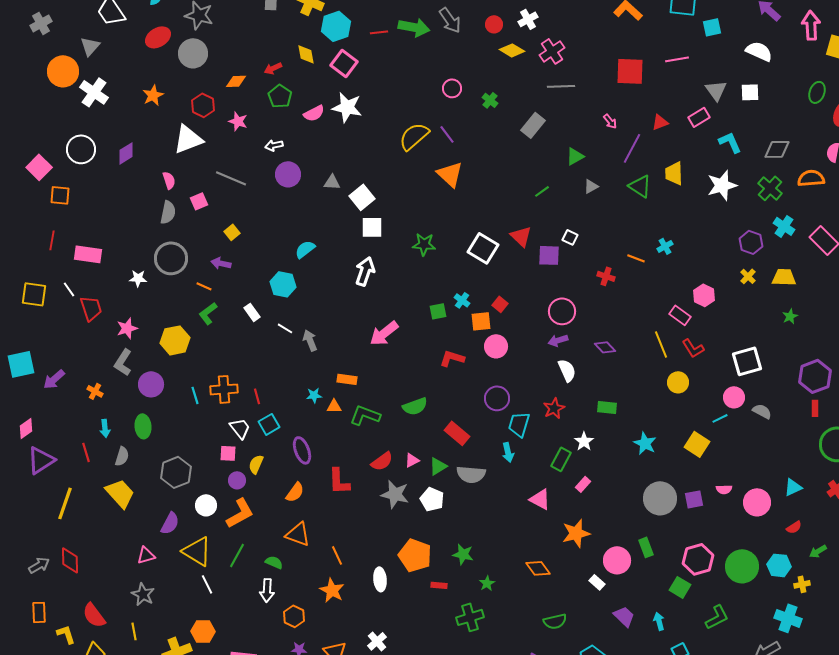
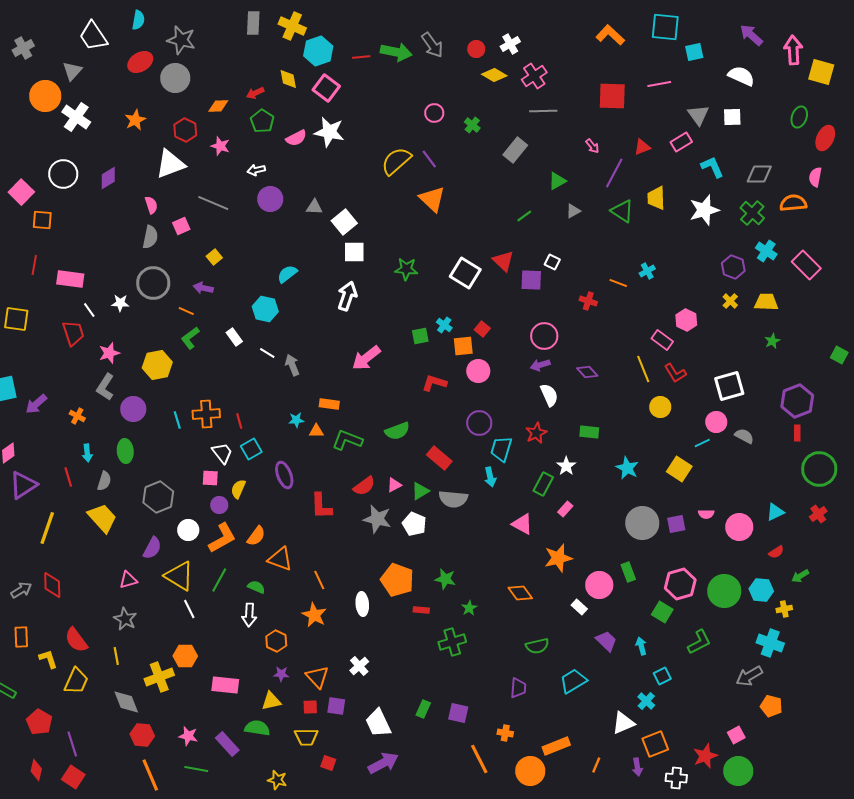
white line: (69, 289) -> (89, 310), moved
orange semicircle: (295, 492) -> (256, 536), moved

